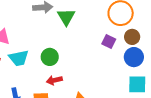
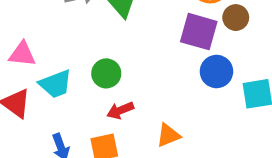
purple square: (109, 41) -> (199, 32), size x1.6
blue circle: (134, 57) -> (216, 71), moved

